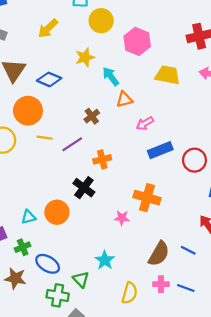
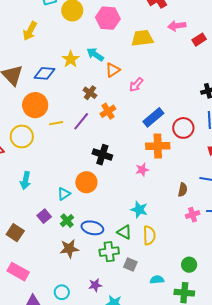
yellow star: (85, 57) -> (71, 59), moved
blue rectangle: (160, 150) -> (153, 117), moved
orange cross: (102, 159) -> (108, 111), moved
red circle: (194, 160) -> (183, 128), moved
brown semicircle: (159, 254) -> (183, 190), size x0.6
yellow semicircle: (130, 293) -> (149, 235), moved

